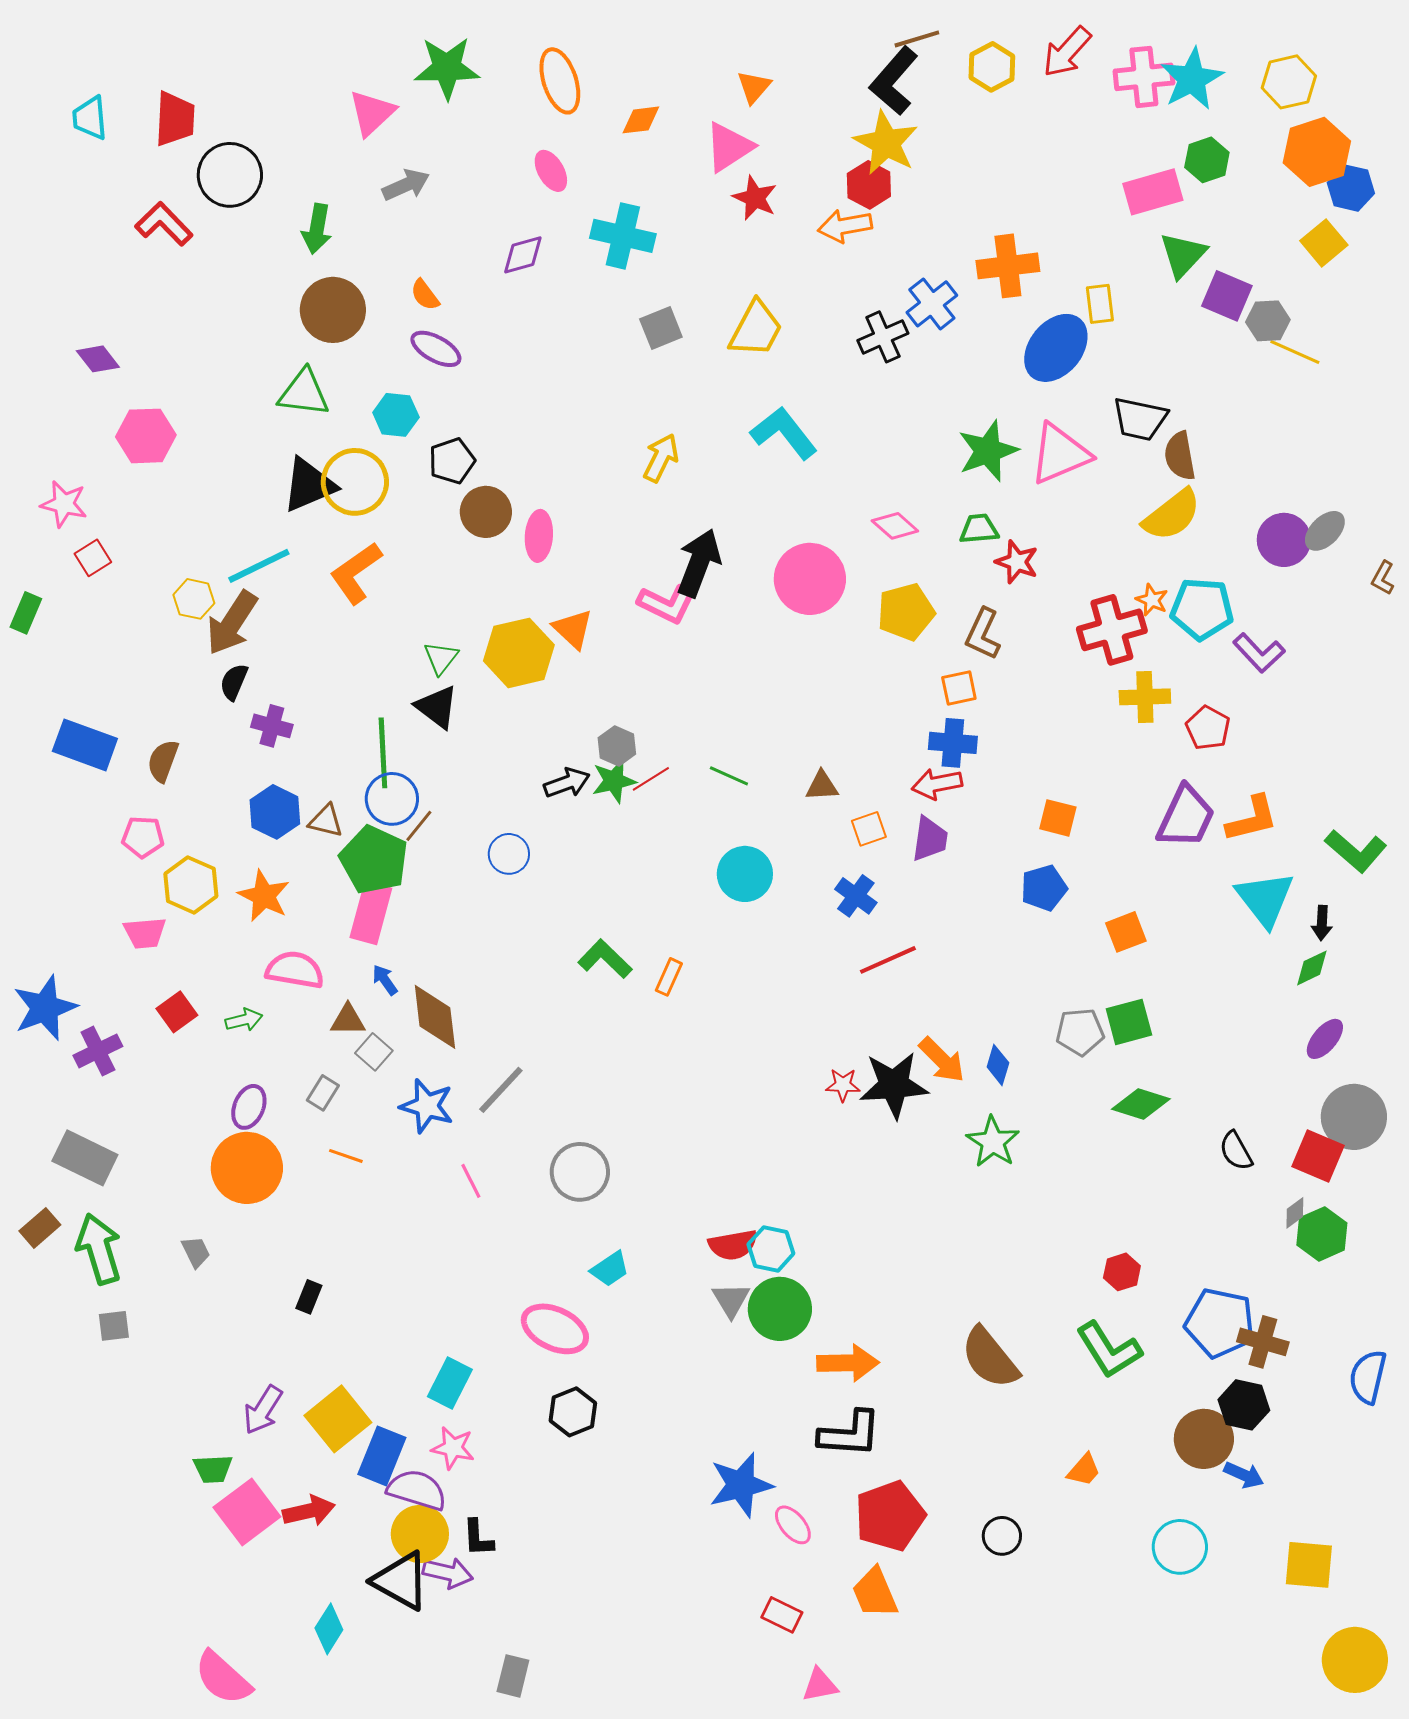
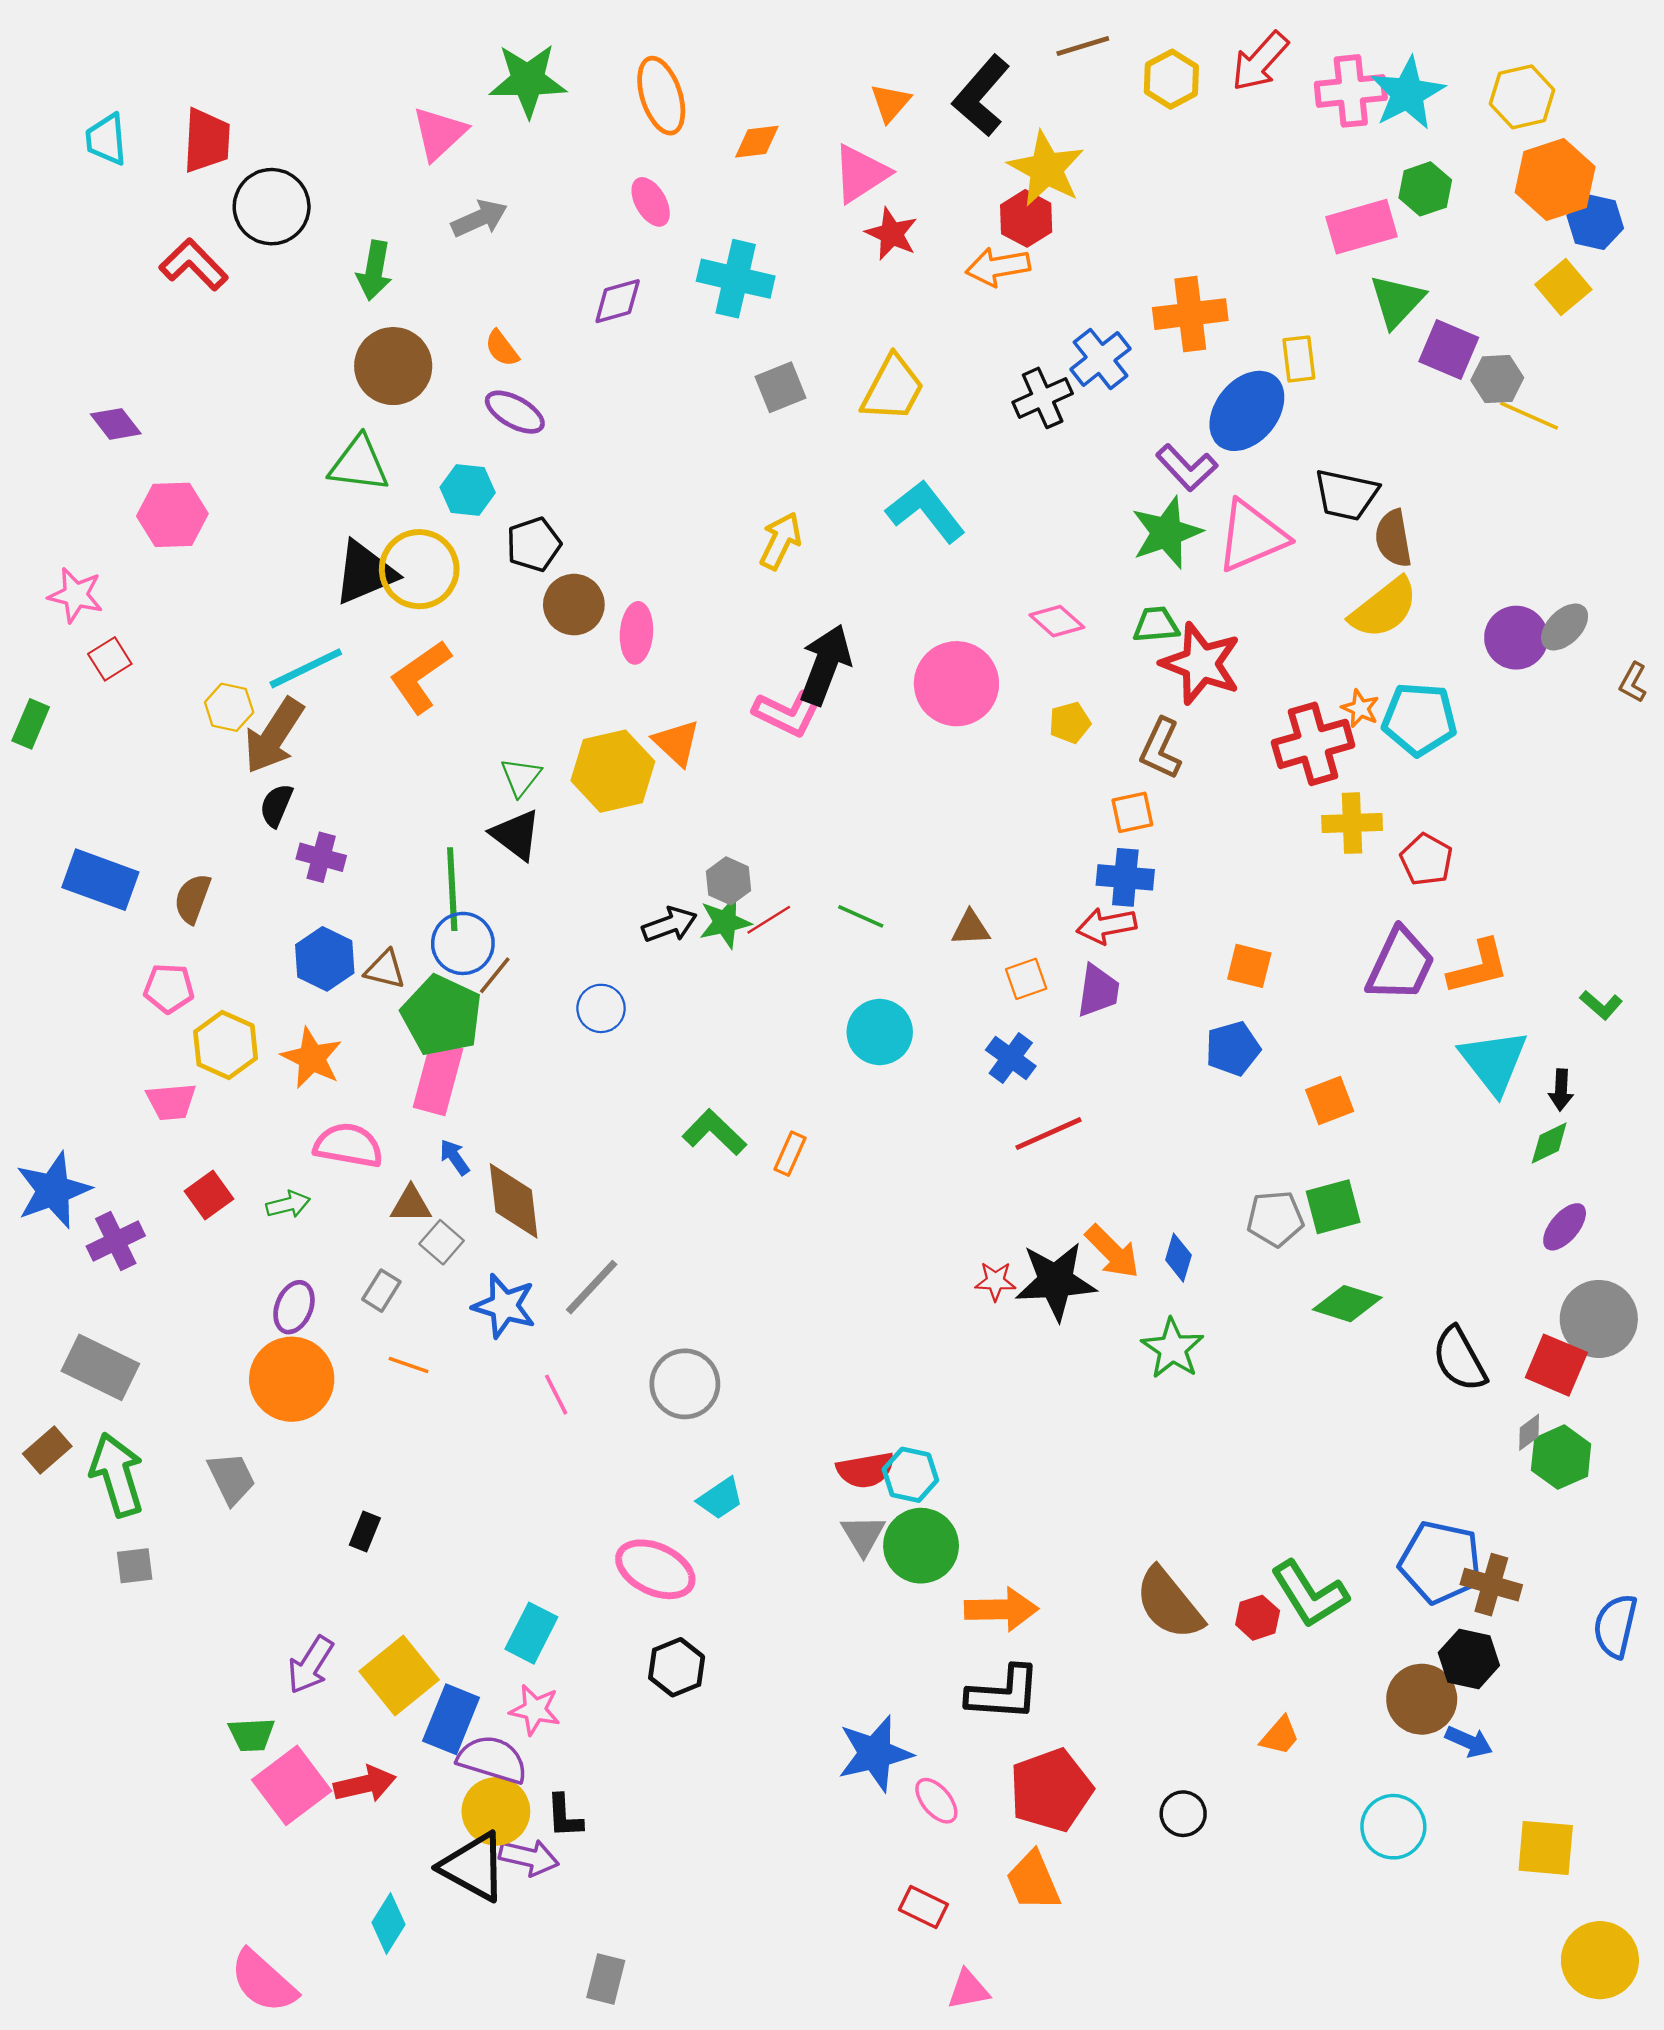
black L-shape: (894, 81) -> (981, 96), moved
red star: (1017, 562) -> (1201, 664), size x1.6
yellow pentagon: (906, 612) -> (1070, 723), size x0.6
purple L-shape: (1259, 653) -> (1187, 468), moved
green L-shape: (1356, 851) -> (1601, 1005), size x0.6
black semicircle: (1236, 1151) -> (1459, 1359), size x1.4
gray trapezoid: (196, 1252) -> (231, 1478), size x1.4
red hexagon: (1122, 1272) -> (1258, 1618), moved

